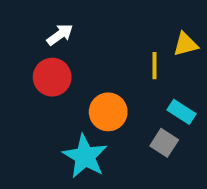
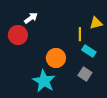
red circle: (52, 77) -> (18, 35), moved
cyan rectangle: (182, 112) -> (89, 51), moved

